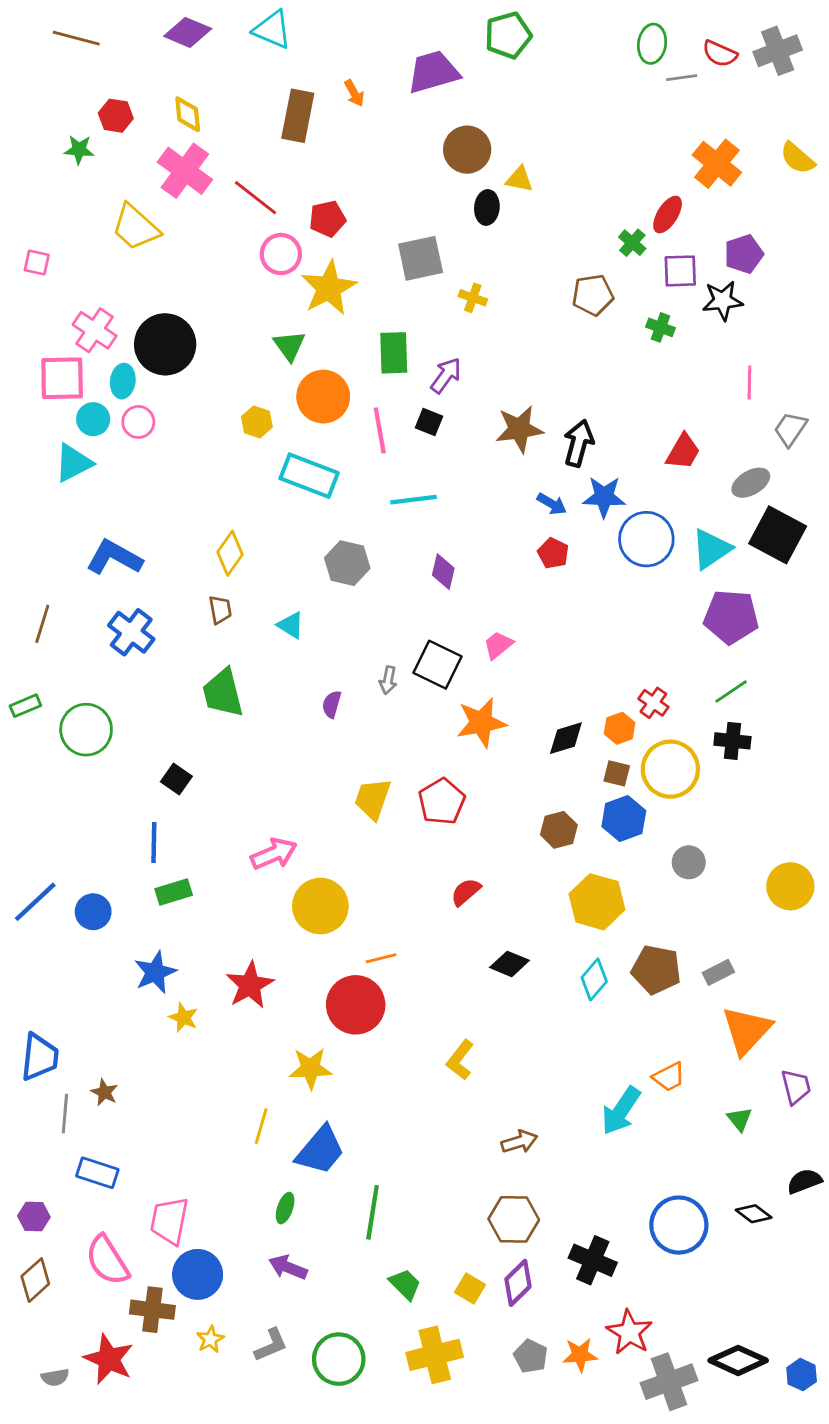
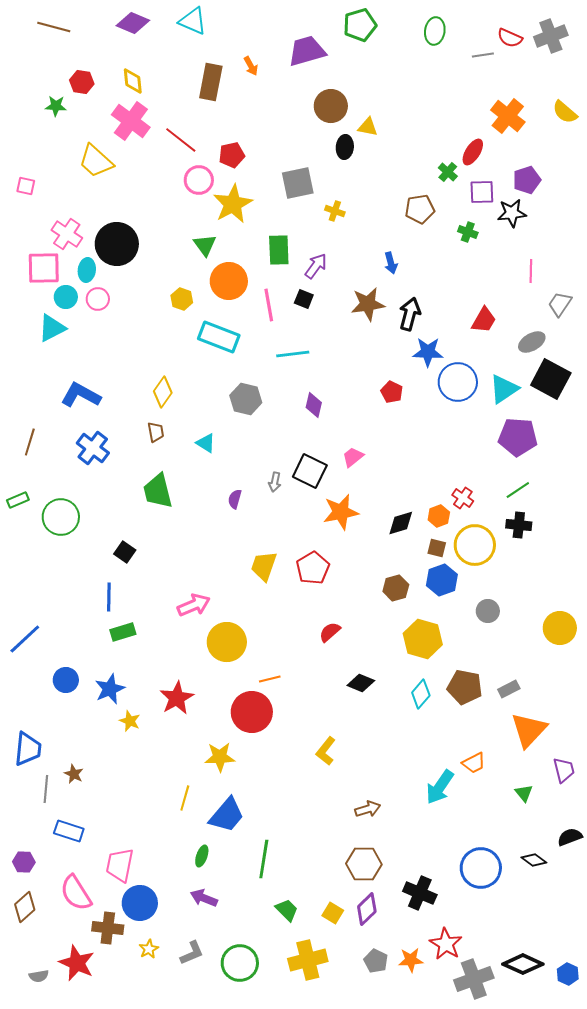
green ellipse: (652, 44) -> (435, 31), moved
blue arrow: (552, 504) -> (391, 263), moved, turned 45
blue circle: (93, 912) -> (66, 680), moved

